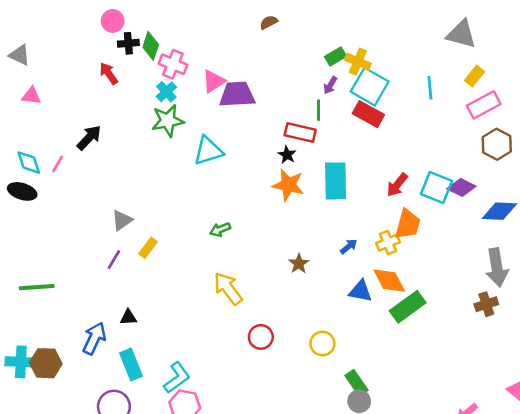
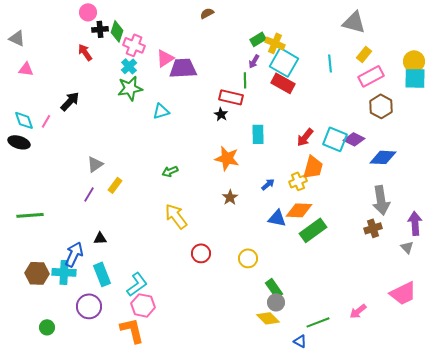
cyan triangle: (208, 151) -> (161, 111), size x0.7
cyan rectangle: (336, 181) -> (258, 134), size x0.7
orange star: (288, 185) -> (227, 158), moved
orange diamond: (389, 281) -> (299, 210), turned -60
cyan cross: (21, 362) -> (64, 272), moved

